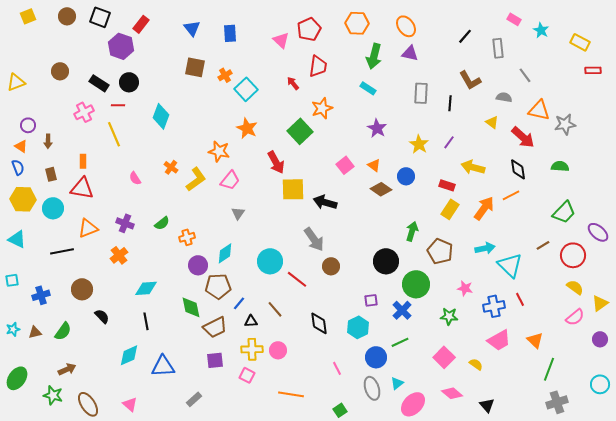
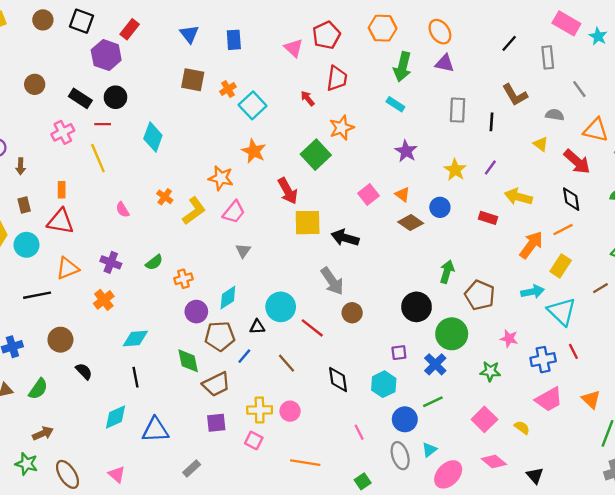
pink rectangle: (514, 19) -> (566, 23), size x1.6
yellow rectangle: (450, 209) -> (561, 266), moved
black triangle: (251, 321) -> (257, 327), moved

